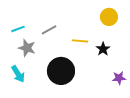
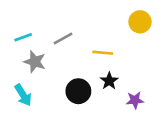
black star: (103, 49) -> (109, 81), moved
black circle: (61, 71) -> (78, 91), size x0.7
purple star: (119, 78) -> (135, 100), moved

